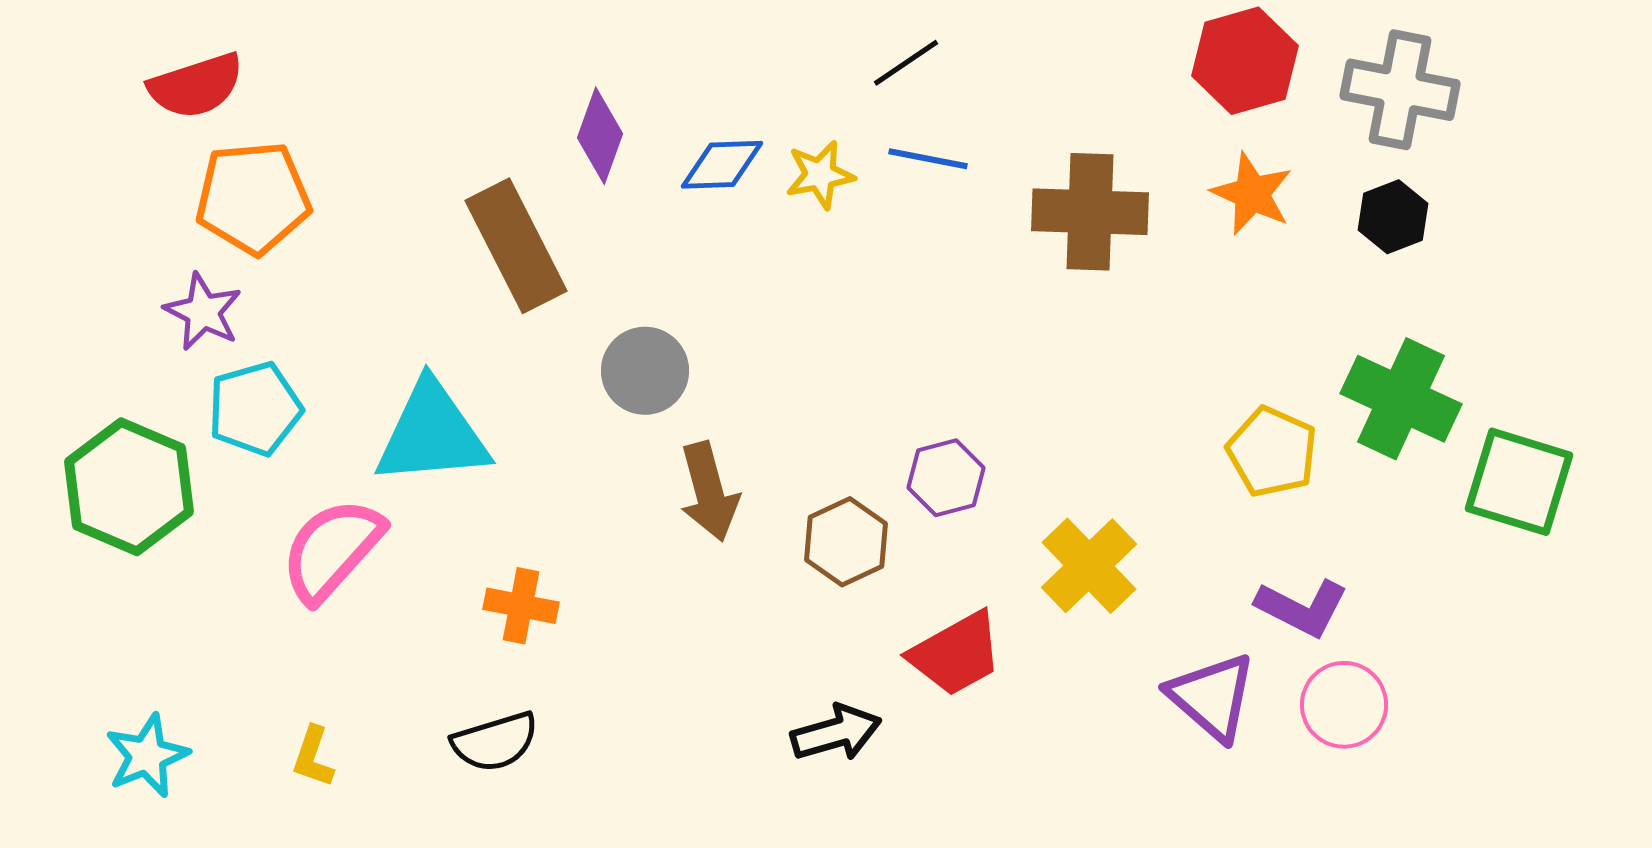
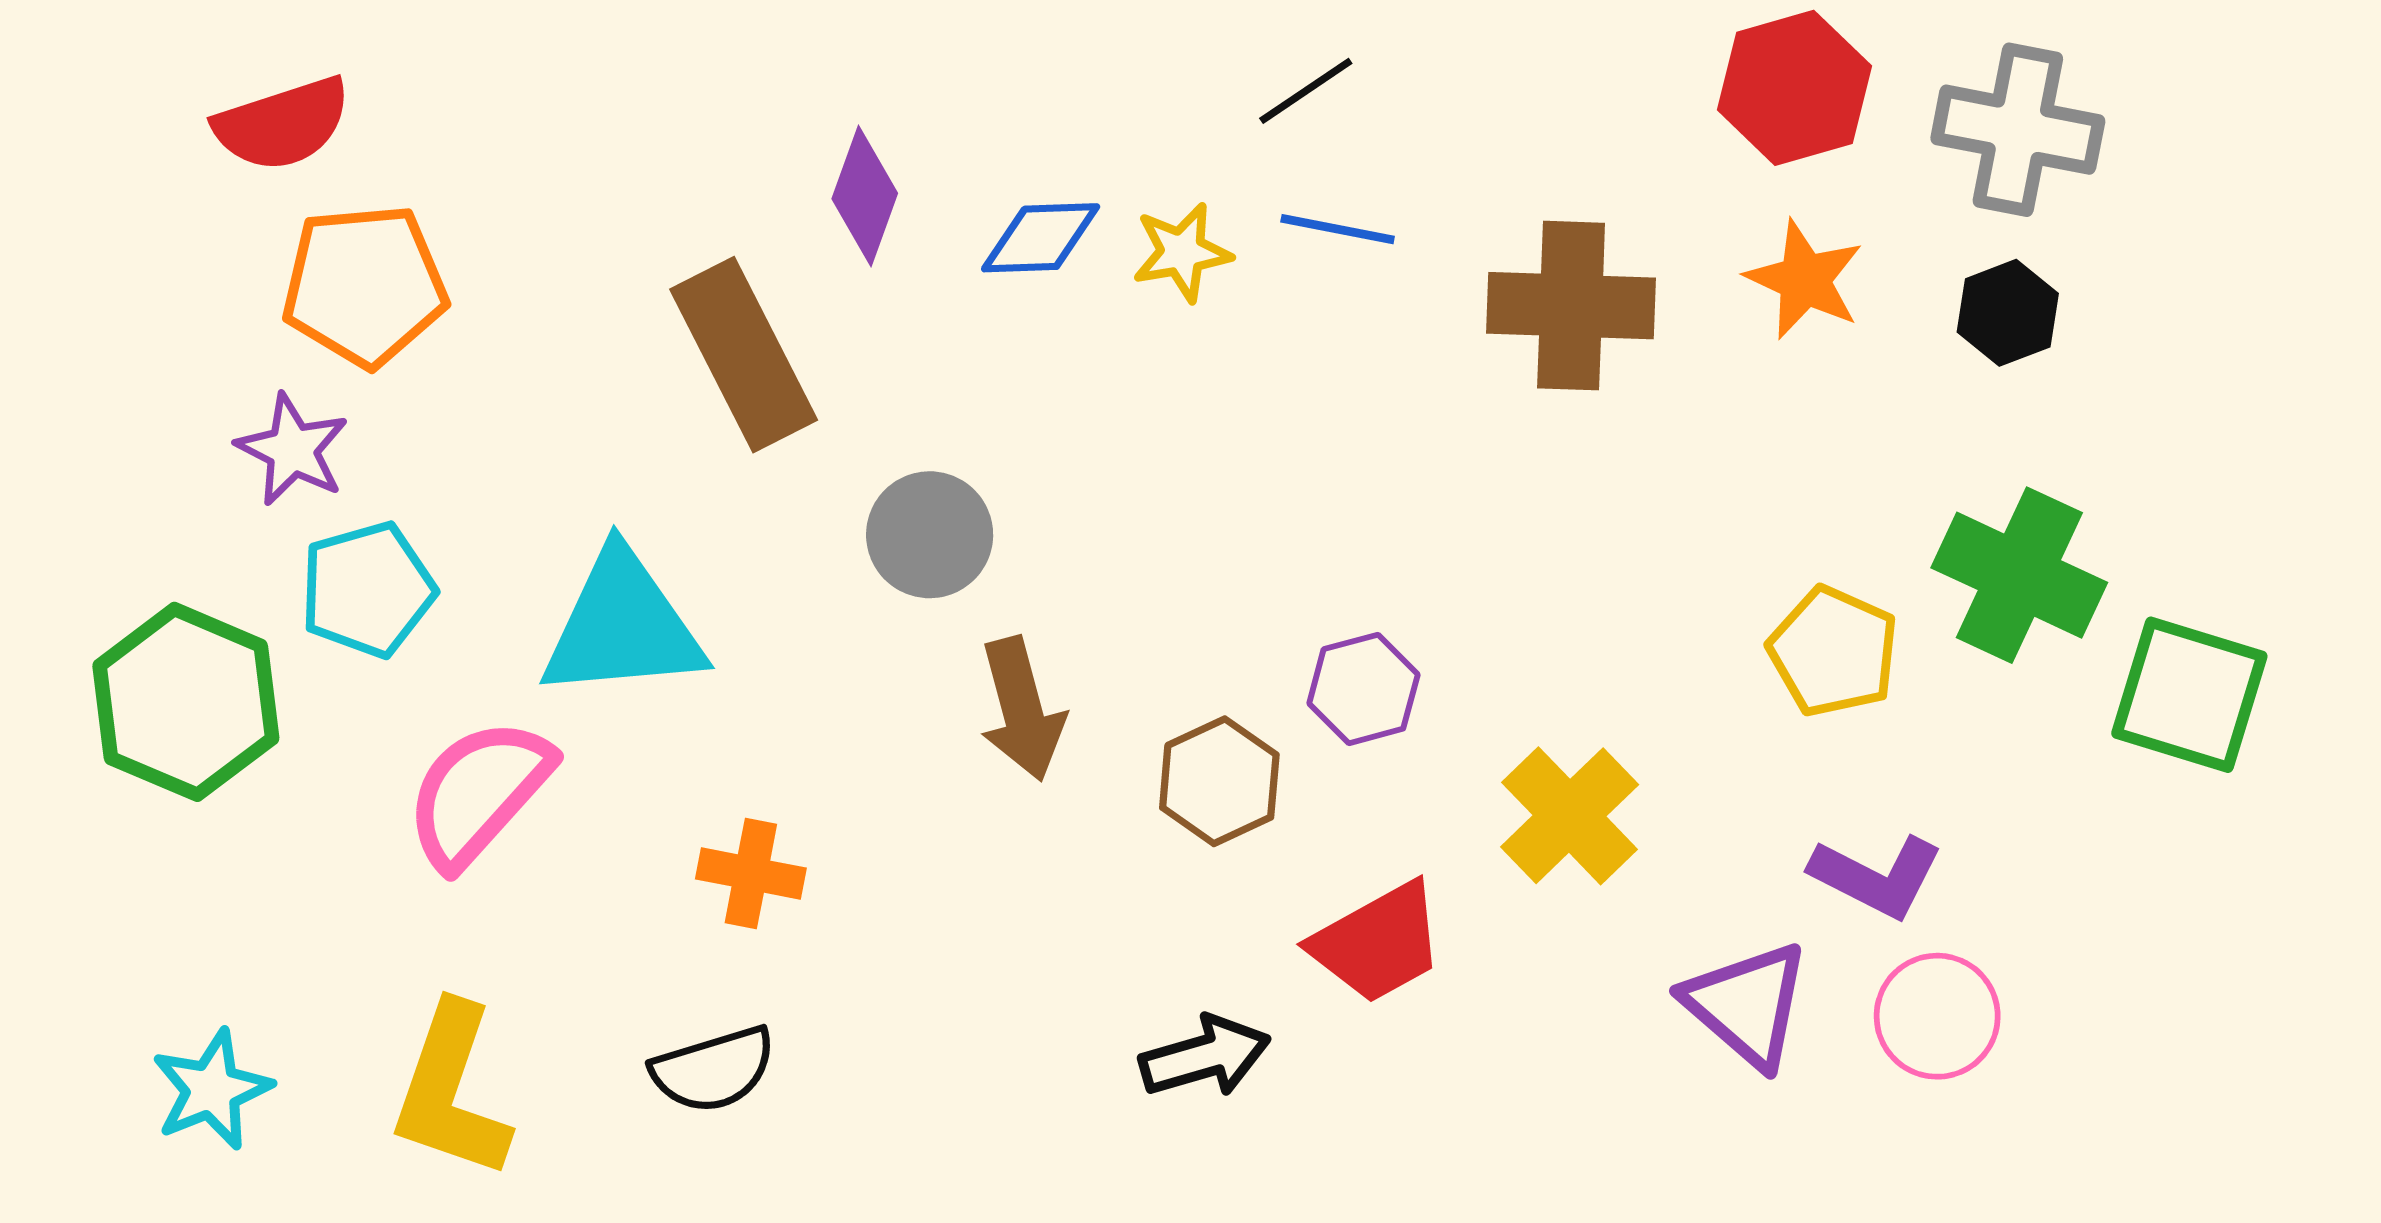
yellow L-shape: (313, 757) -> (451, 1091), size x2.0

